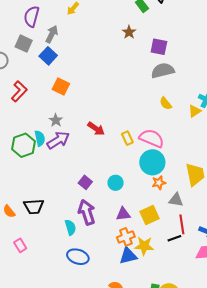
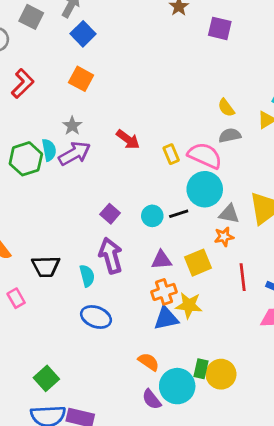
blue square: (48, 56) -> (83, 34), moved
gray semicircle: (163, 70) -> (230, 135), moved, size x0.7
orange star: (159, 183) -> (224, 237), moved
gray triangle: (176, 200) -> (229, 214), moved
black trapezoid: (34, 206) -> (46, 266), moved
black line: (174, 238) -> (179, 214), moved

